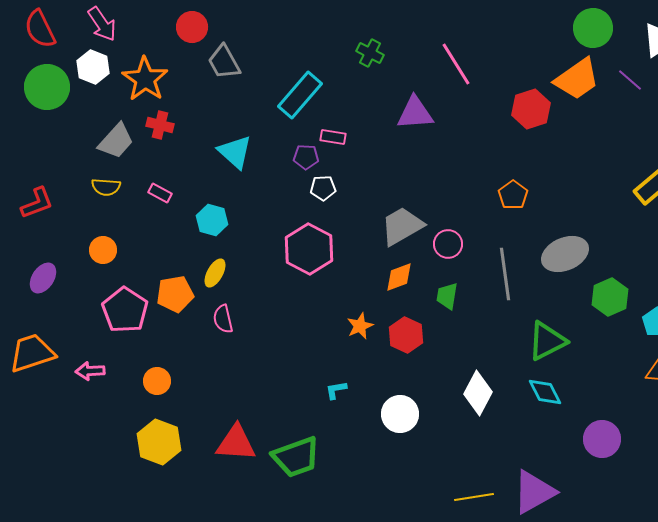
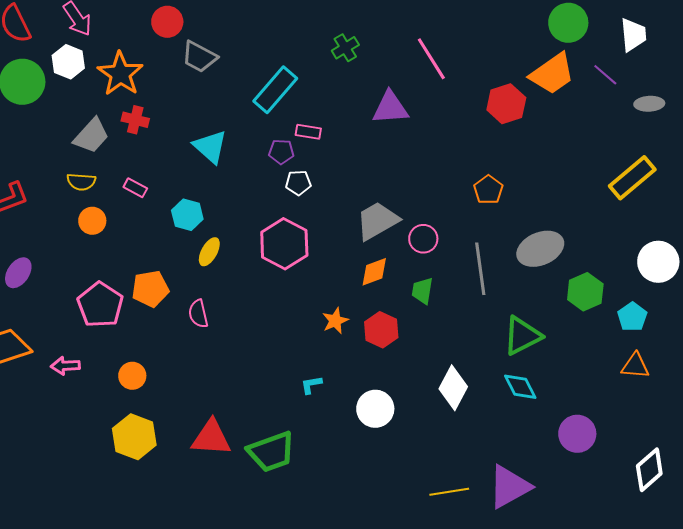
green cross: (370, 53) -> (345, 48), turned 32
gray trapezoid: (224, 62) -> (199, 57), turned -33
orange circle: (103, 250) -> (92, 221), moved
yellow ellipse: (215, 273) -> (209, 252), moved

